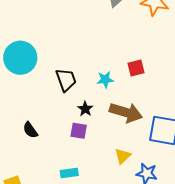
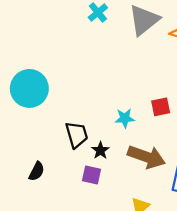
black trapezoid: (66, 80) -> (77, 135), moved
black semicircle: (30, 130) -> (37, 171), turned -120

